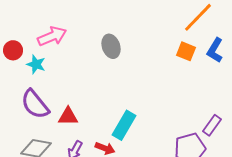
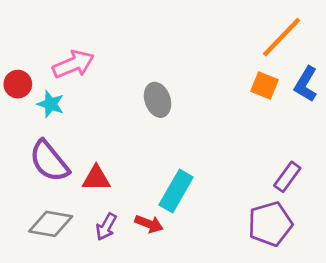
gray ellipse: (111, 46) -> (158, 100), moved
purple rectangle: (212, 125) -> (287, 177), moved

